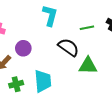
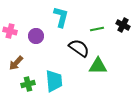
purple circle: (23, 48) -> (36, 36), moved

